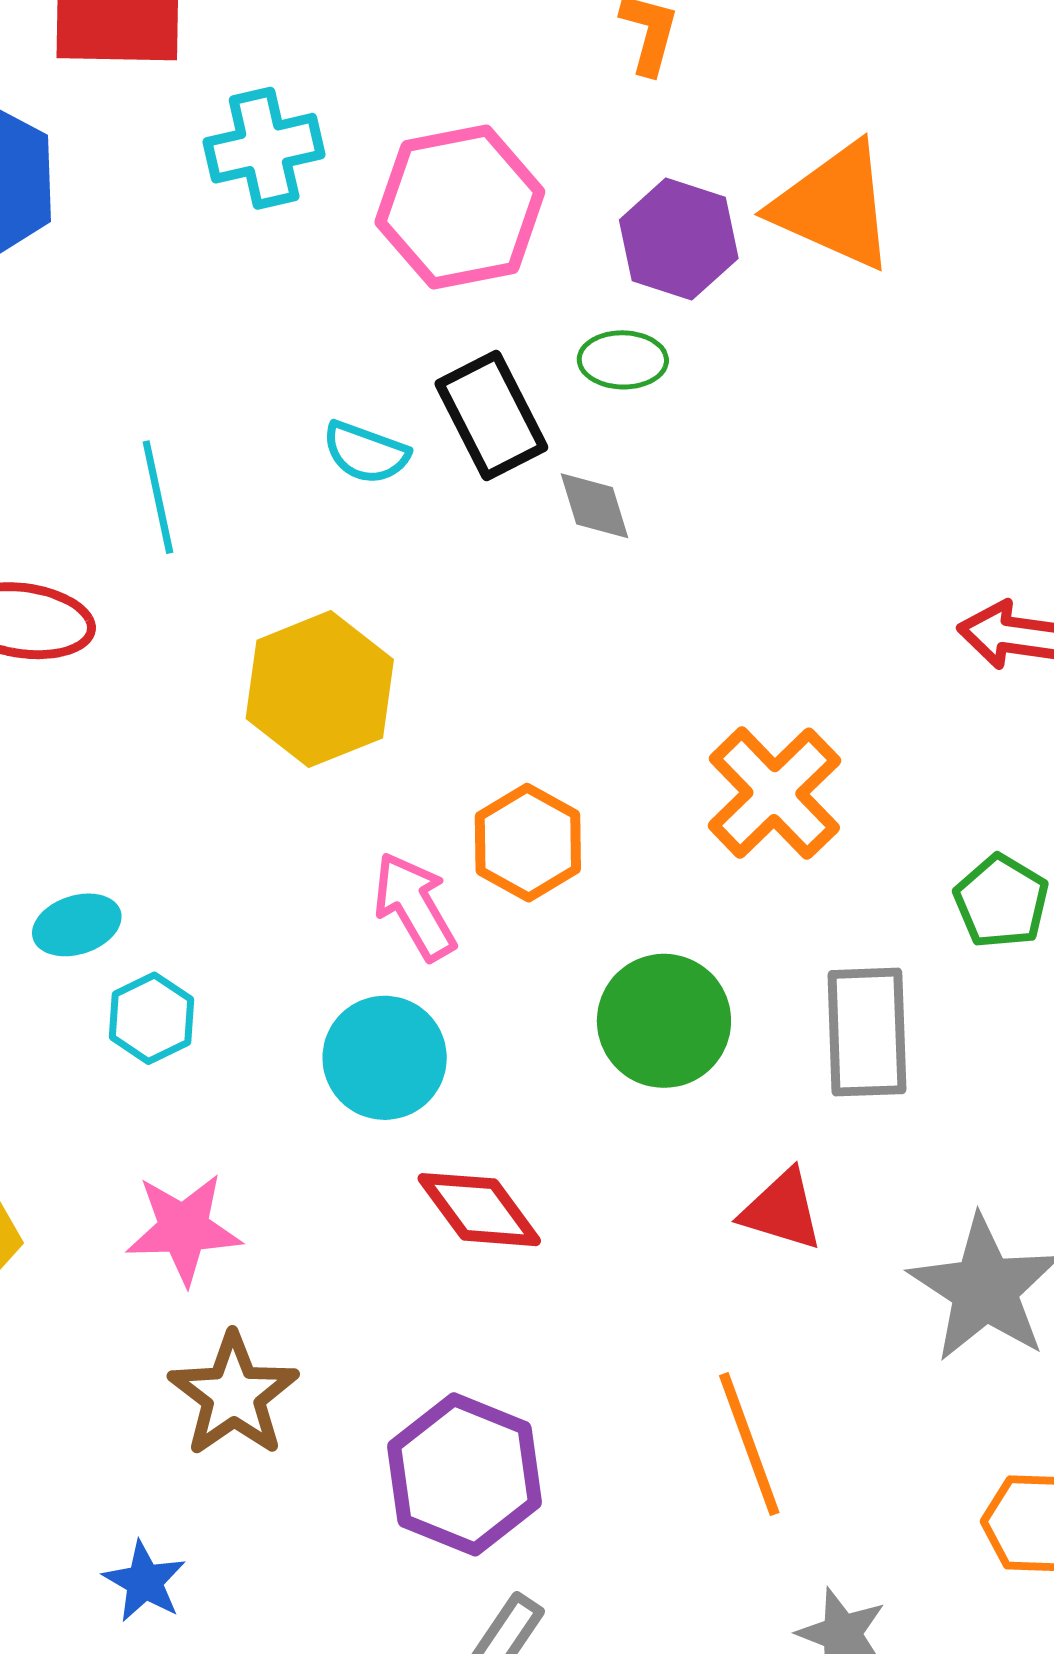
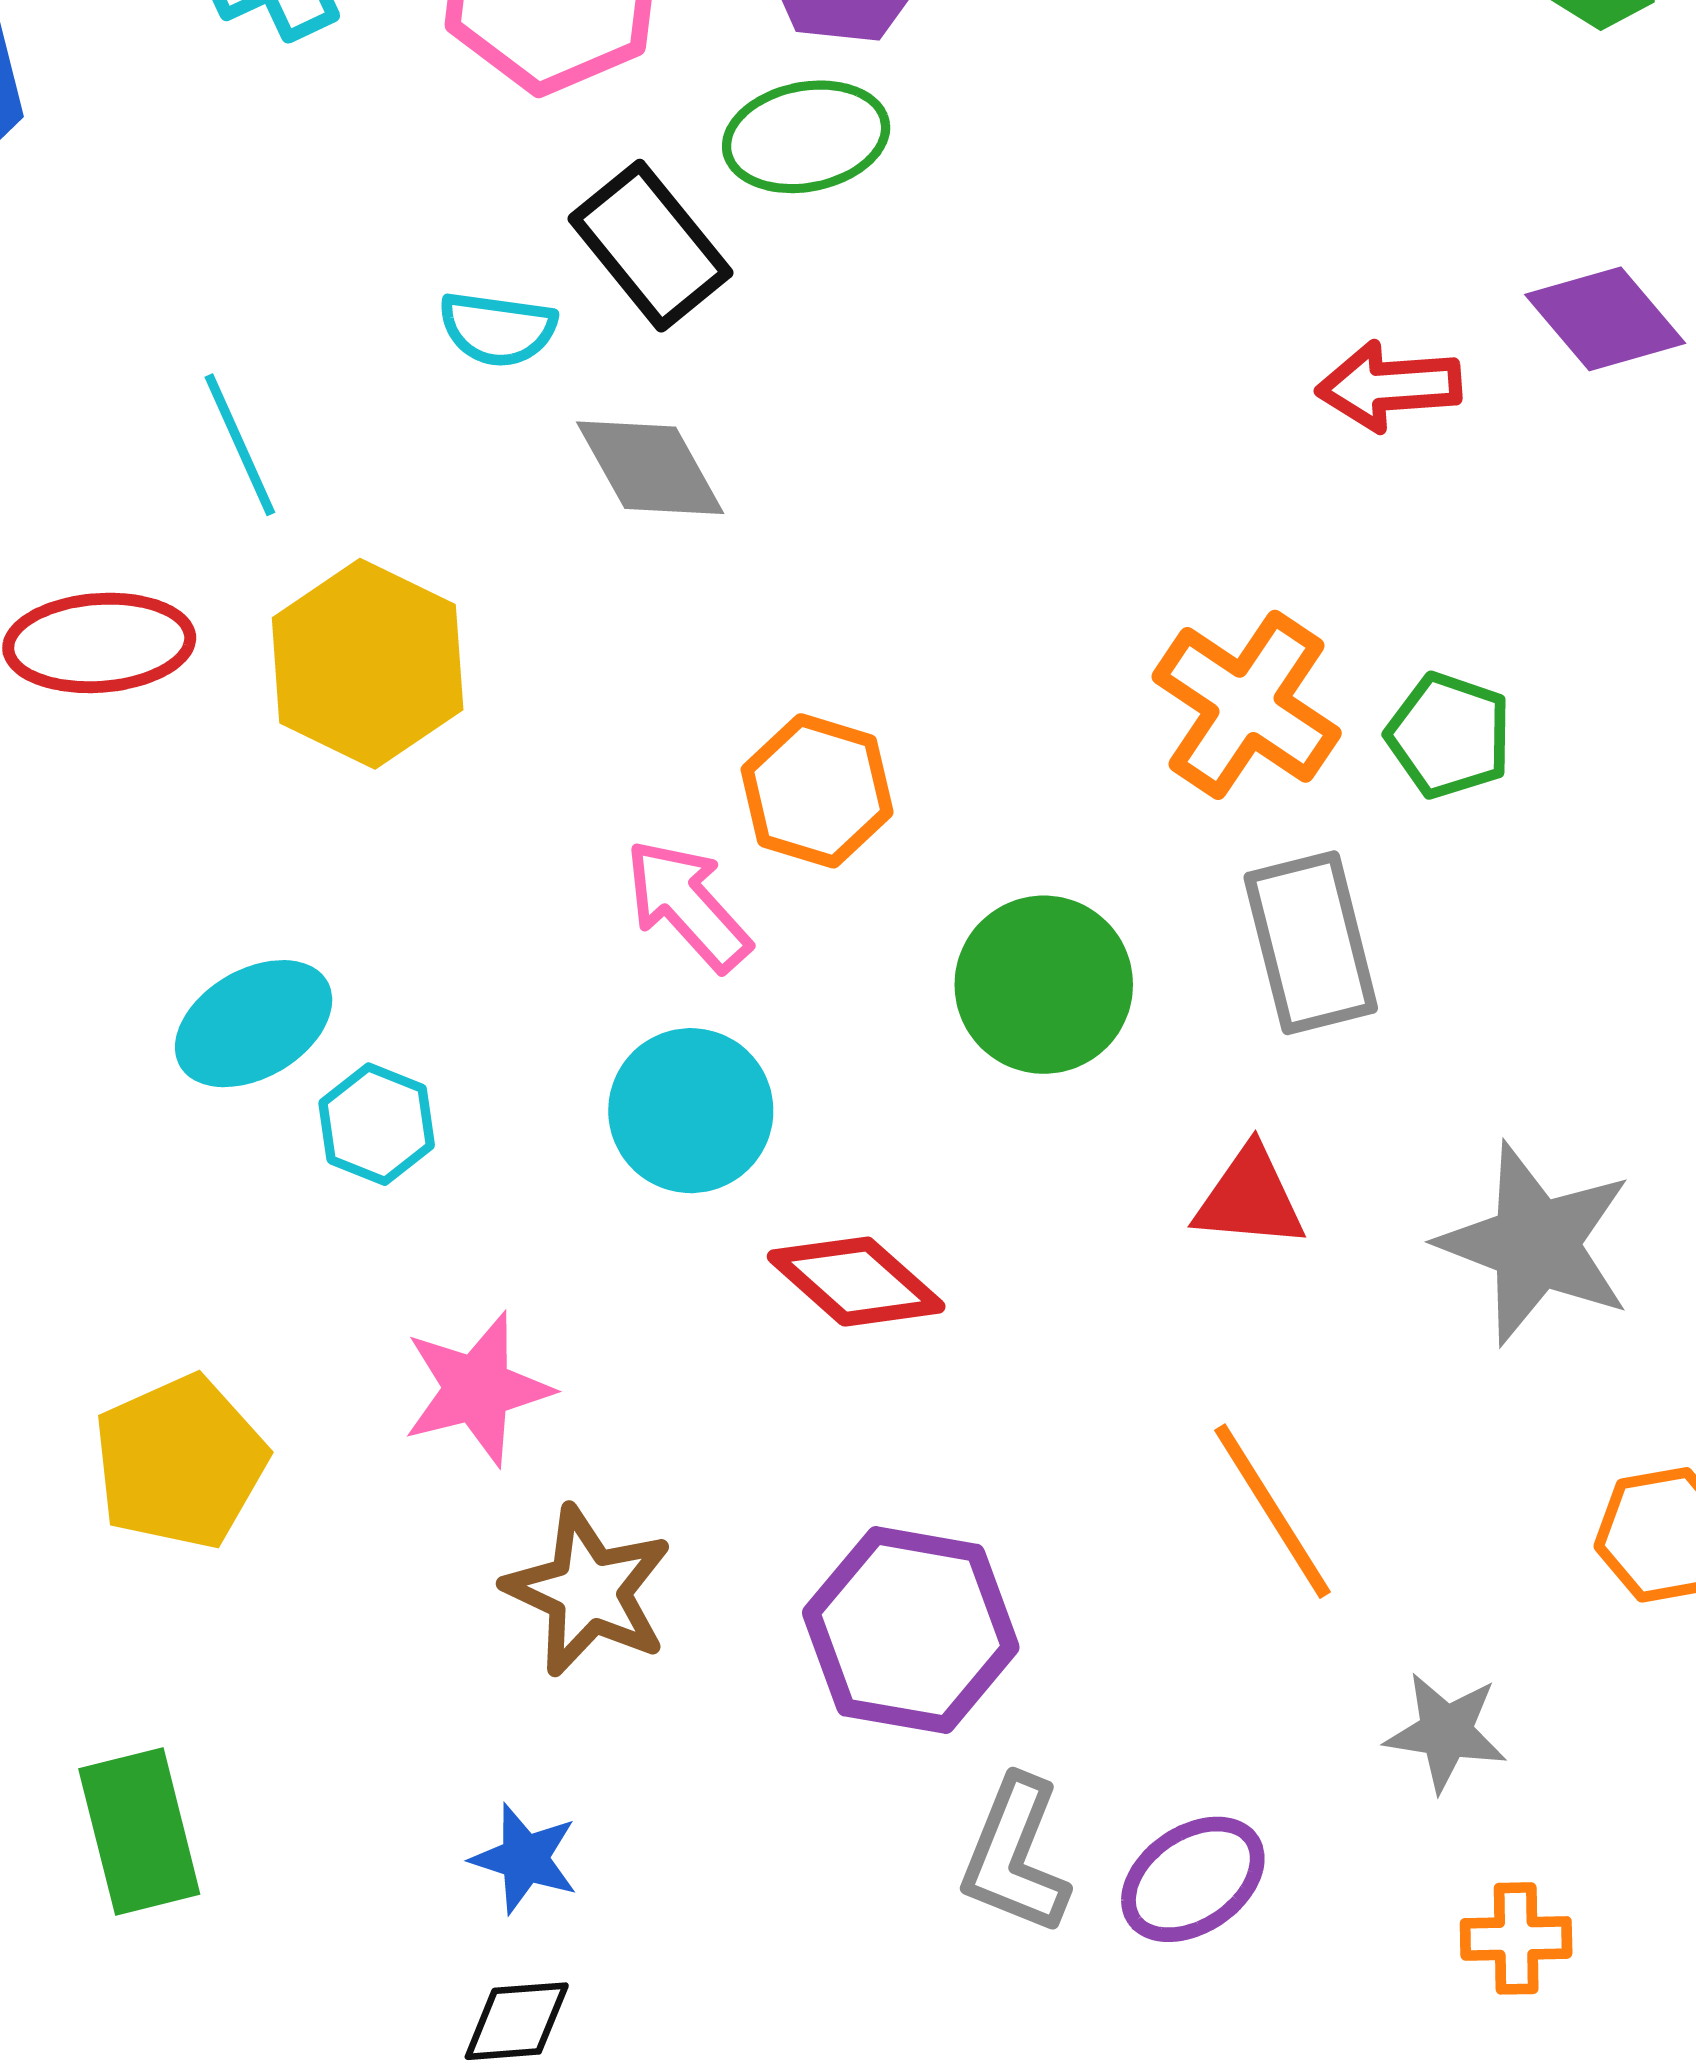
green ellipse: (623, 360) -> (806, 137), size x1.4
gray diamond: (594, 506) -> (650, 468), moved, size x1.4
yellow hexagon: (320, 689) -> (368, 664), moved
orange cross: (774, 793) -> (1247, 705), moved
cyan ellipse: (77, 925) -> (254, 1024), size x1.4

